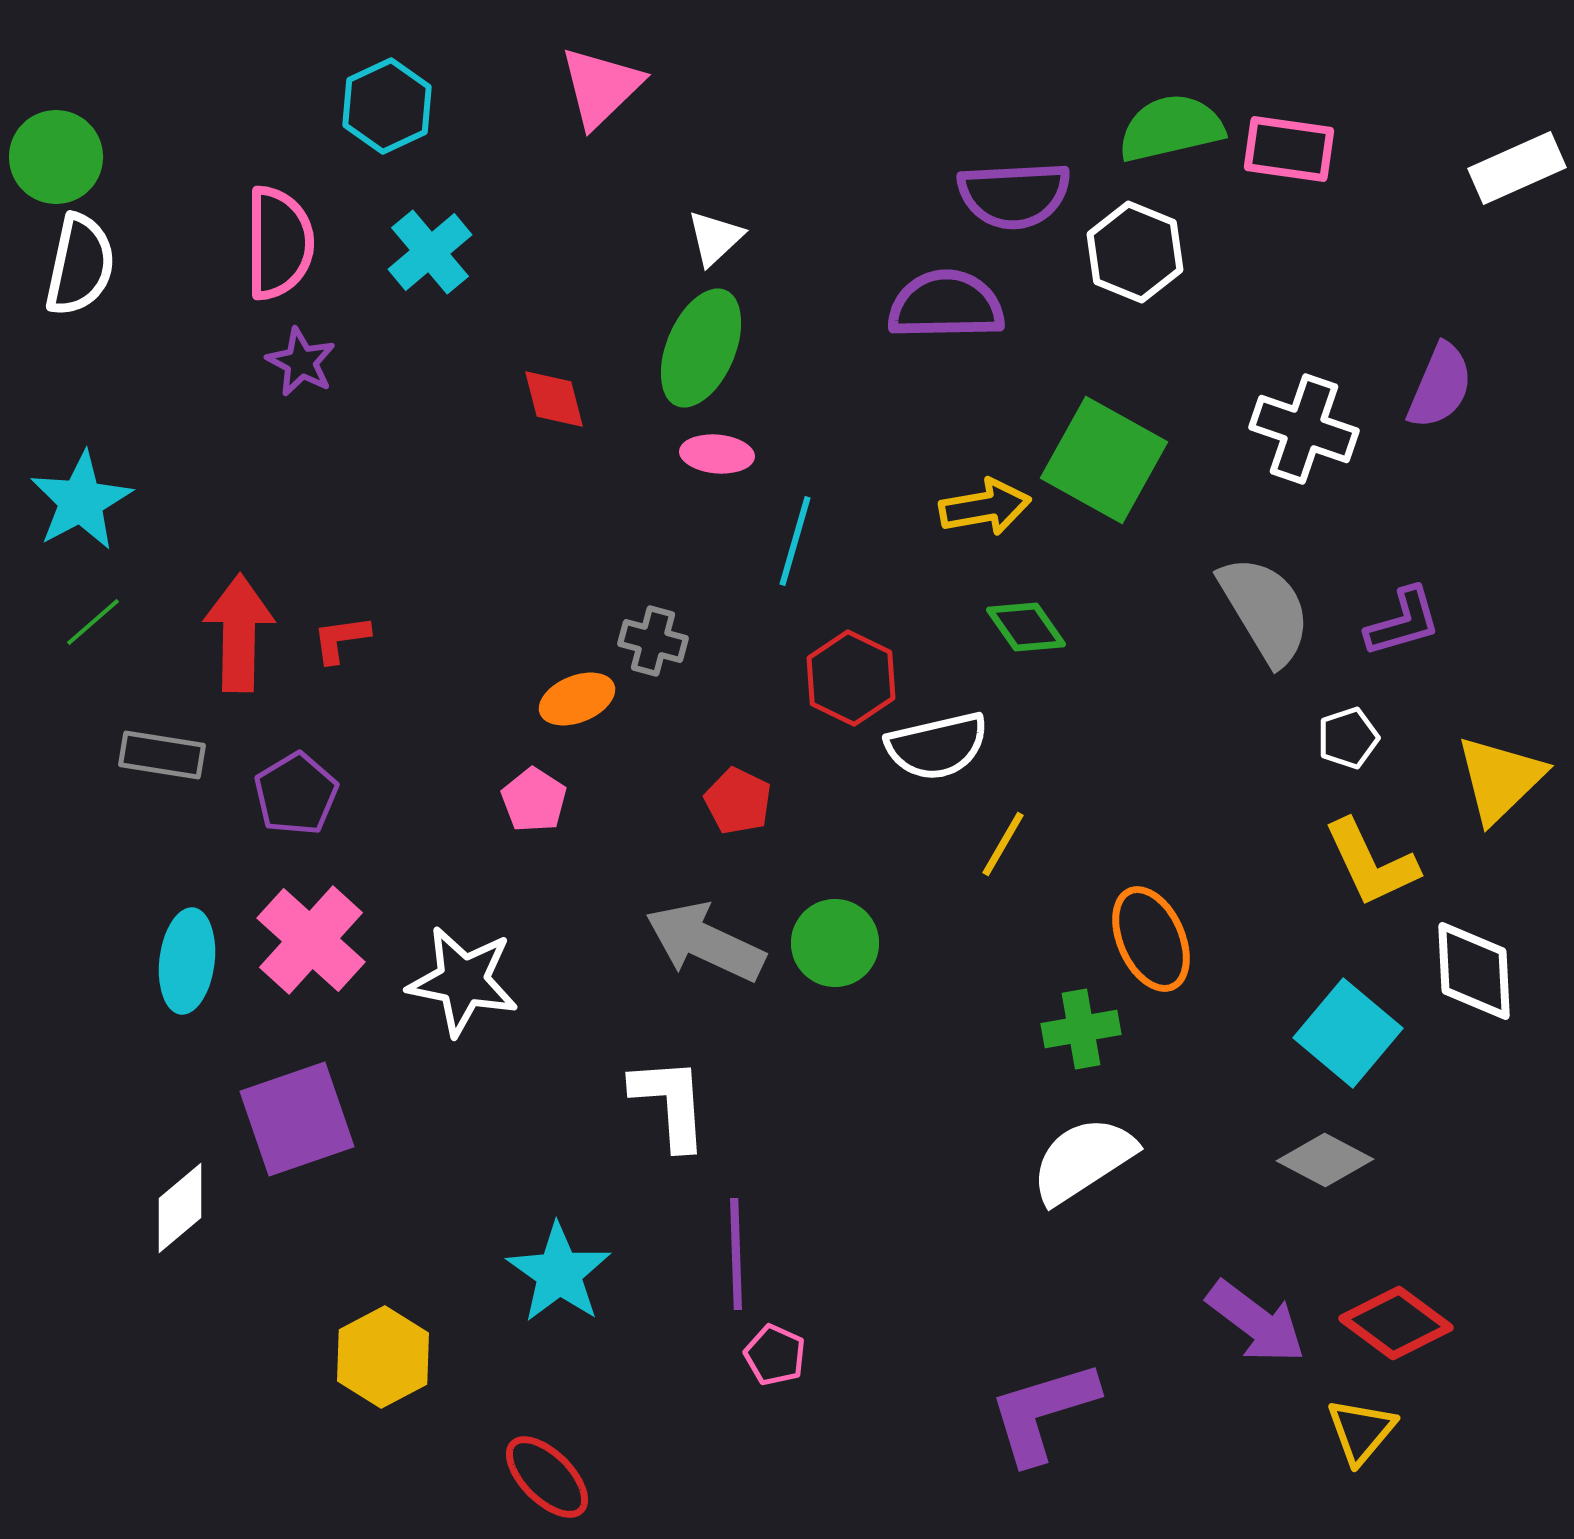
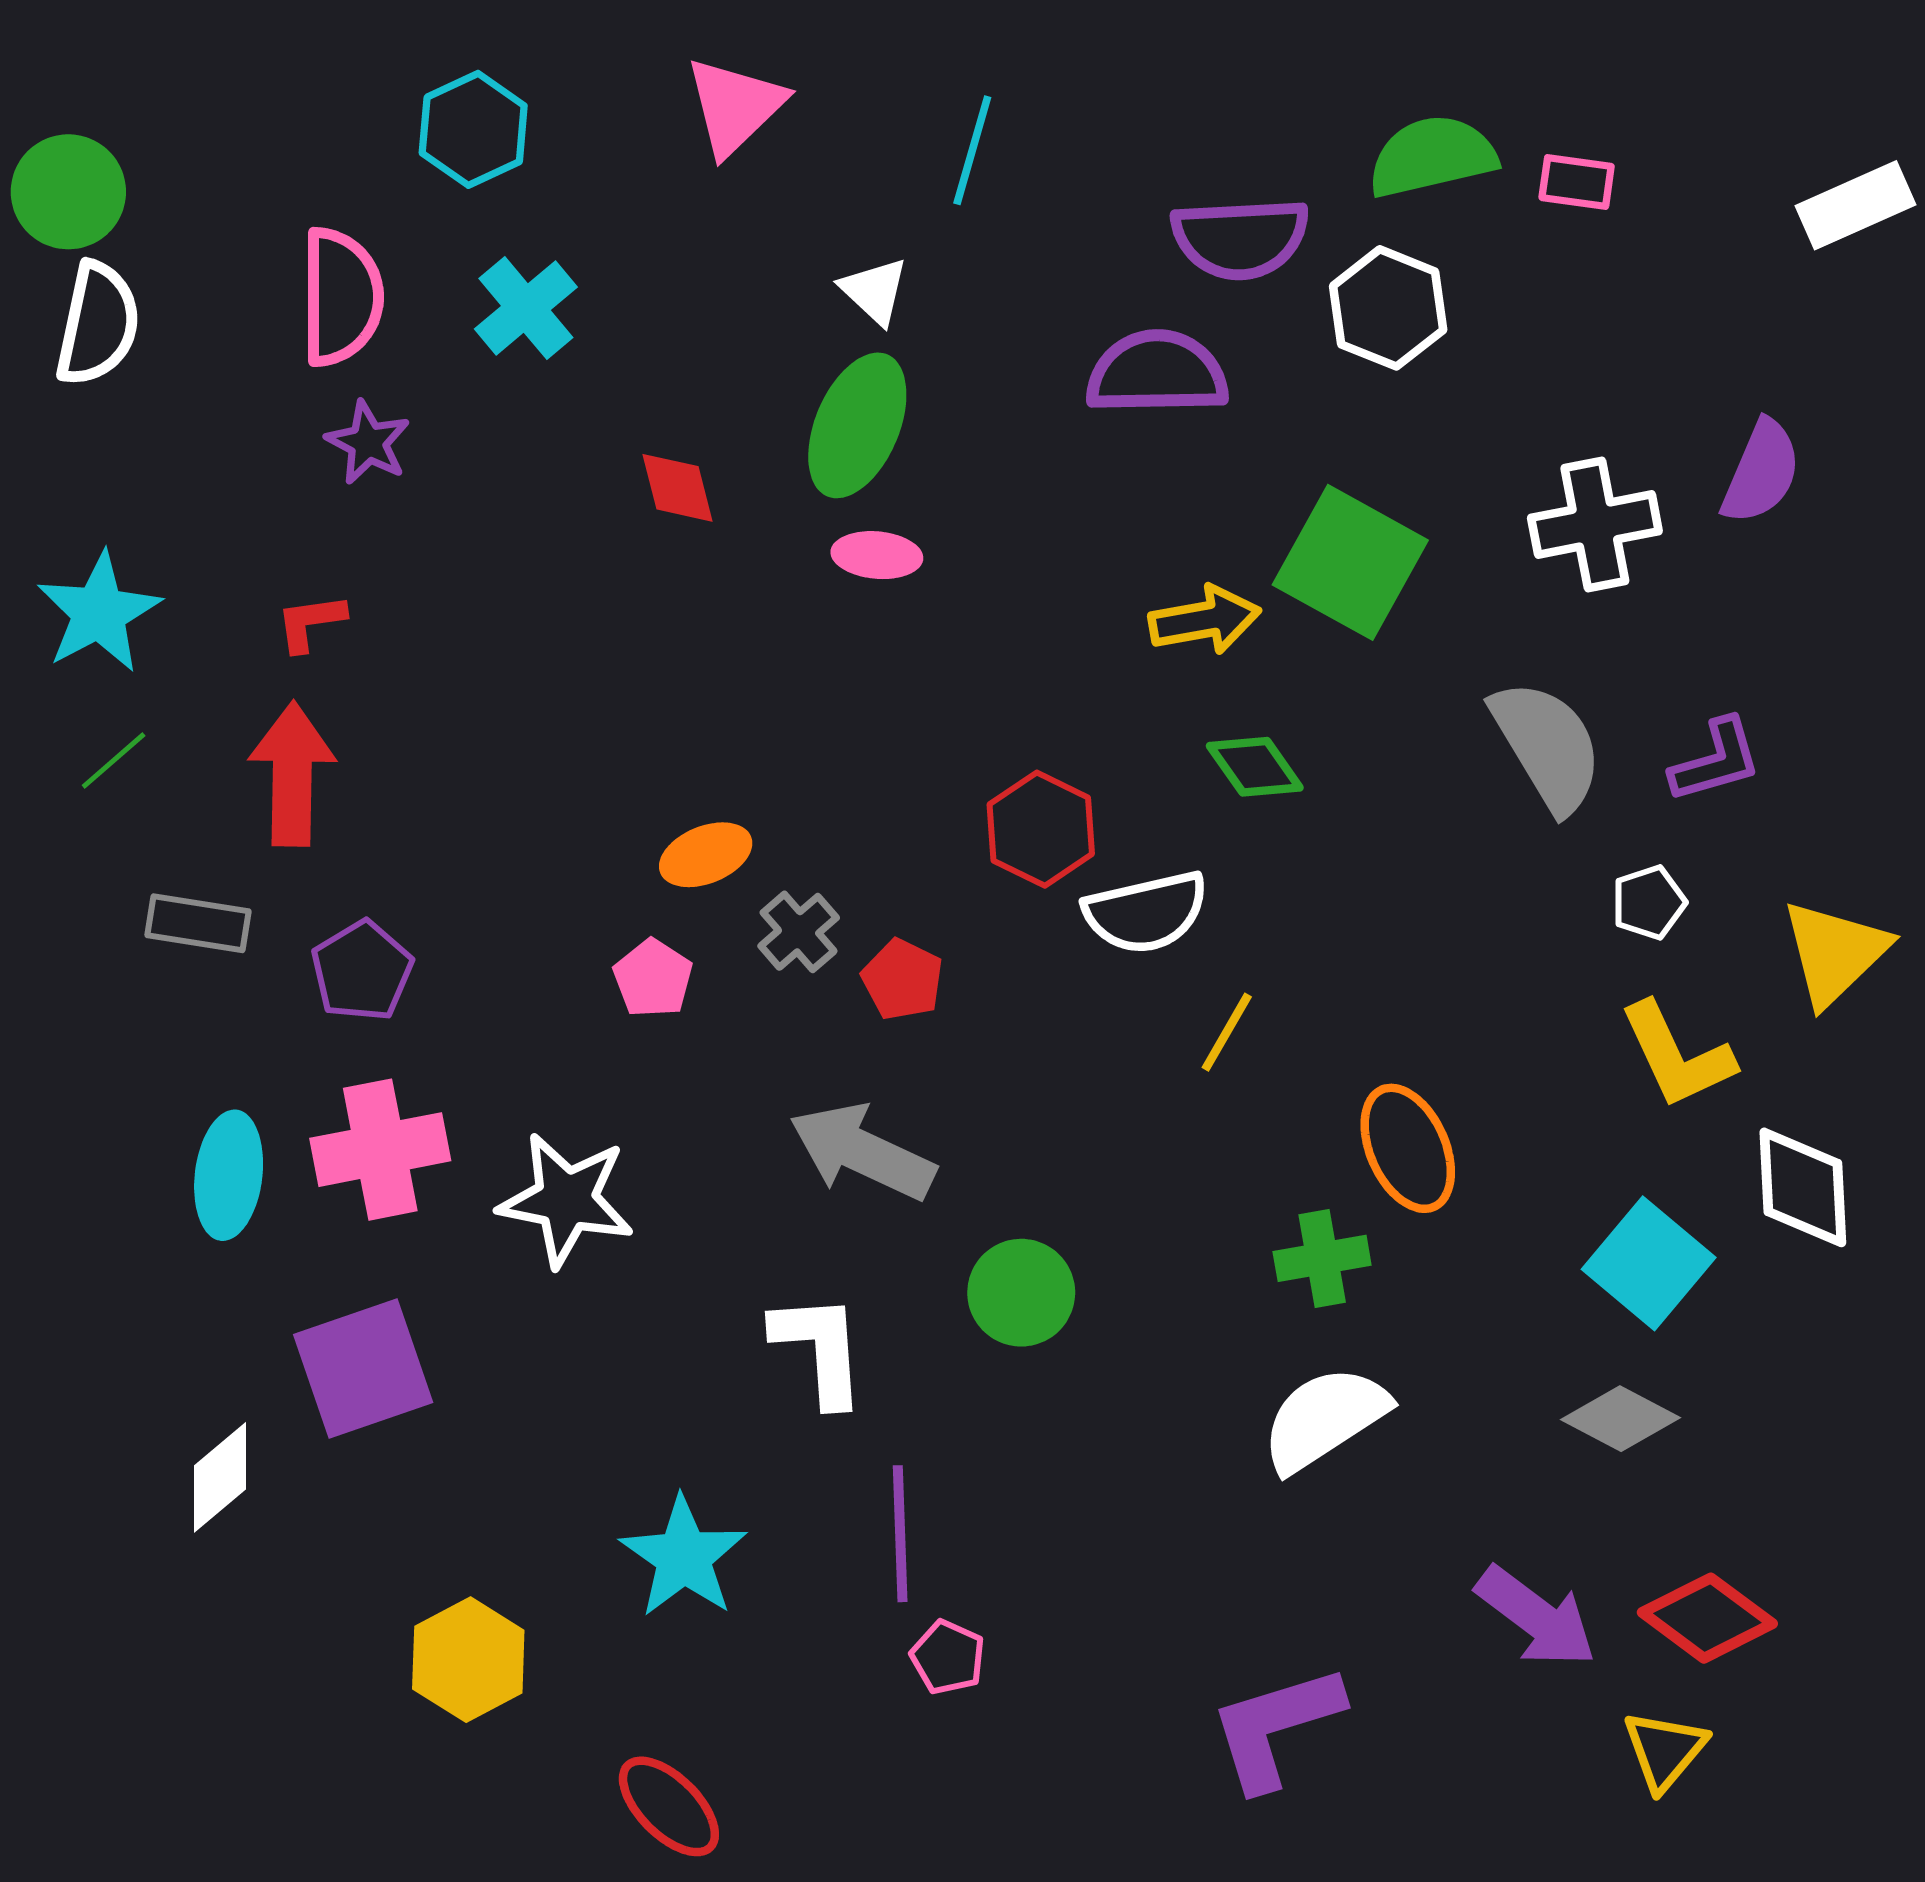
pink rectangle: (1289, 149) -> (1577, 182), size x0.7
white triangle: (715, 238) -> (874, 291), turned -34
white cross: (1304, 429) -> (1595, 525), turned -30
cyan line: (795, 541) -> (972, 150), moved
red L-shape: (341, 639) -> (311, 622), moved
gray cross: (653, 641) -> (799, 932), moved, turned 34
pink cross: (311, 940) -> (380, 1150), turned 37
green circle: (835, 943) -> (1021, 1293), moved

